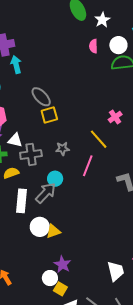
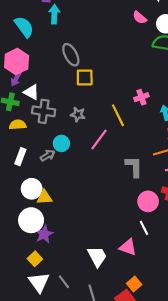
pink semicircle: (93, 46) -> (140, 18), turned -64
yellow square: (49, 115) -> (85, 78), moved
gray arrow: (46, 193) -> (48, 155), size x0.6
white rectangle: (21, 201) -> (20, 157), size x0.7
white trapezoid: (116, 271) -> (97, 257), turned -30
white circle: (50, 278) -> (31, 220), moved, size x1.5

